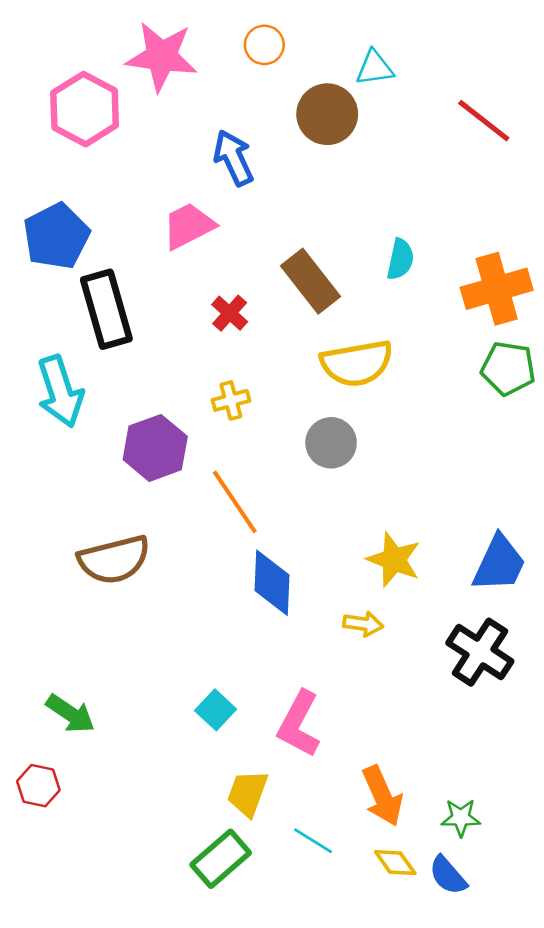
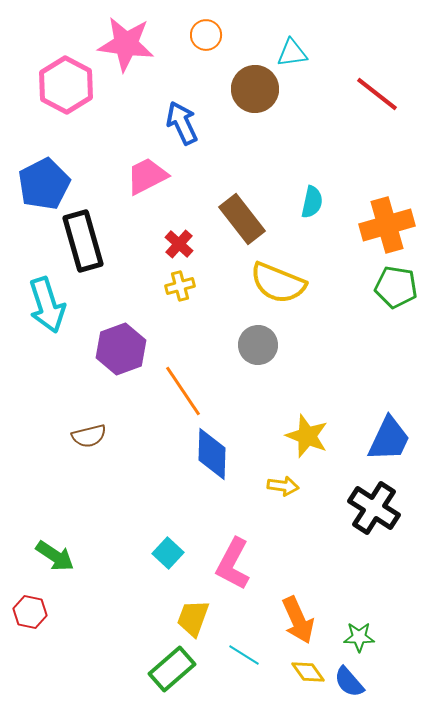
yellow semicircle: (357, 363) -> (278, 283), turned 32
yellow cross: (231, 400) -> (180, 286), moved
brown semicircle: (114, 560) -> (89, 436), size x0.6

